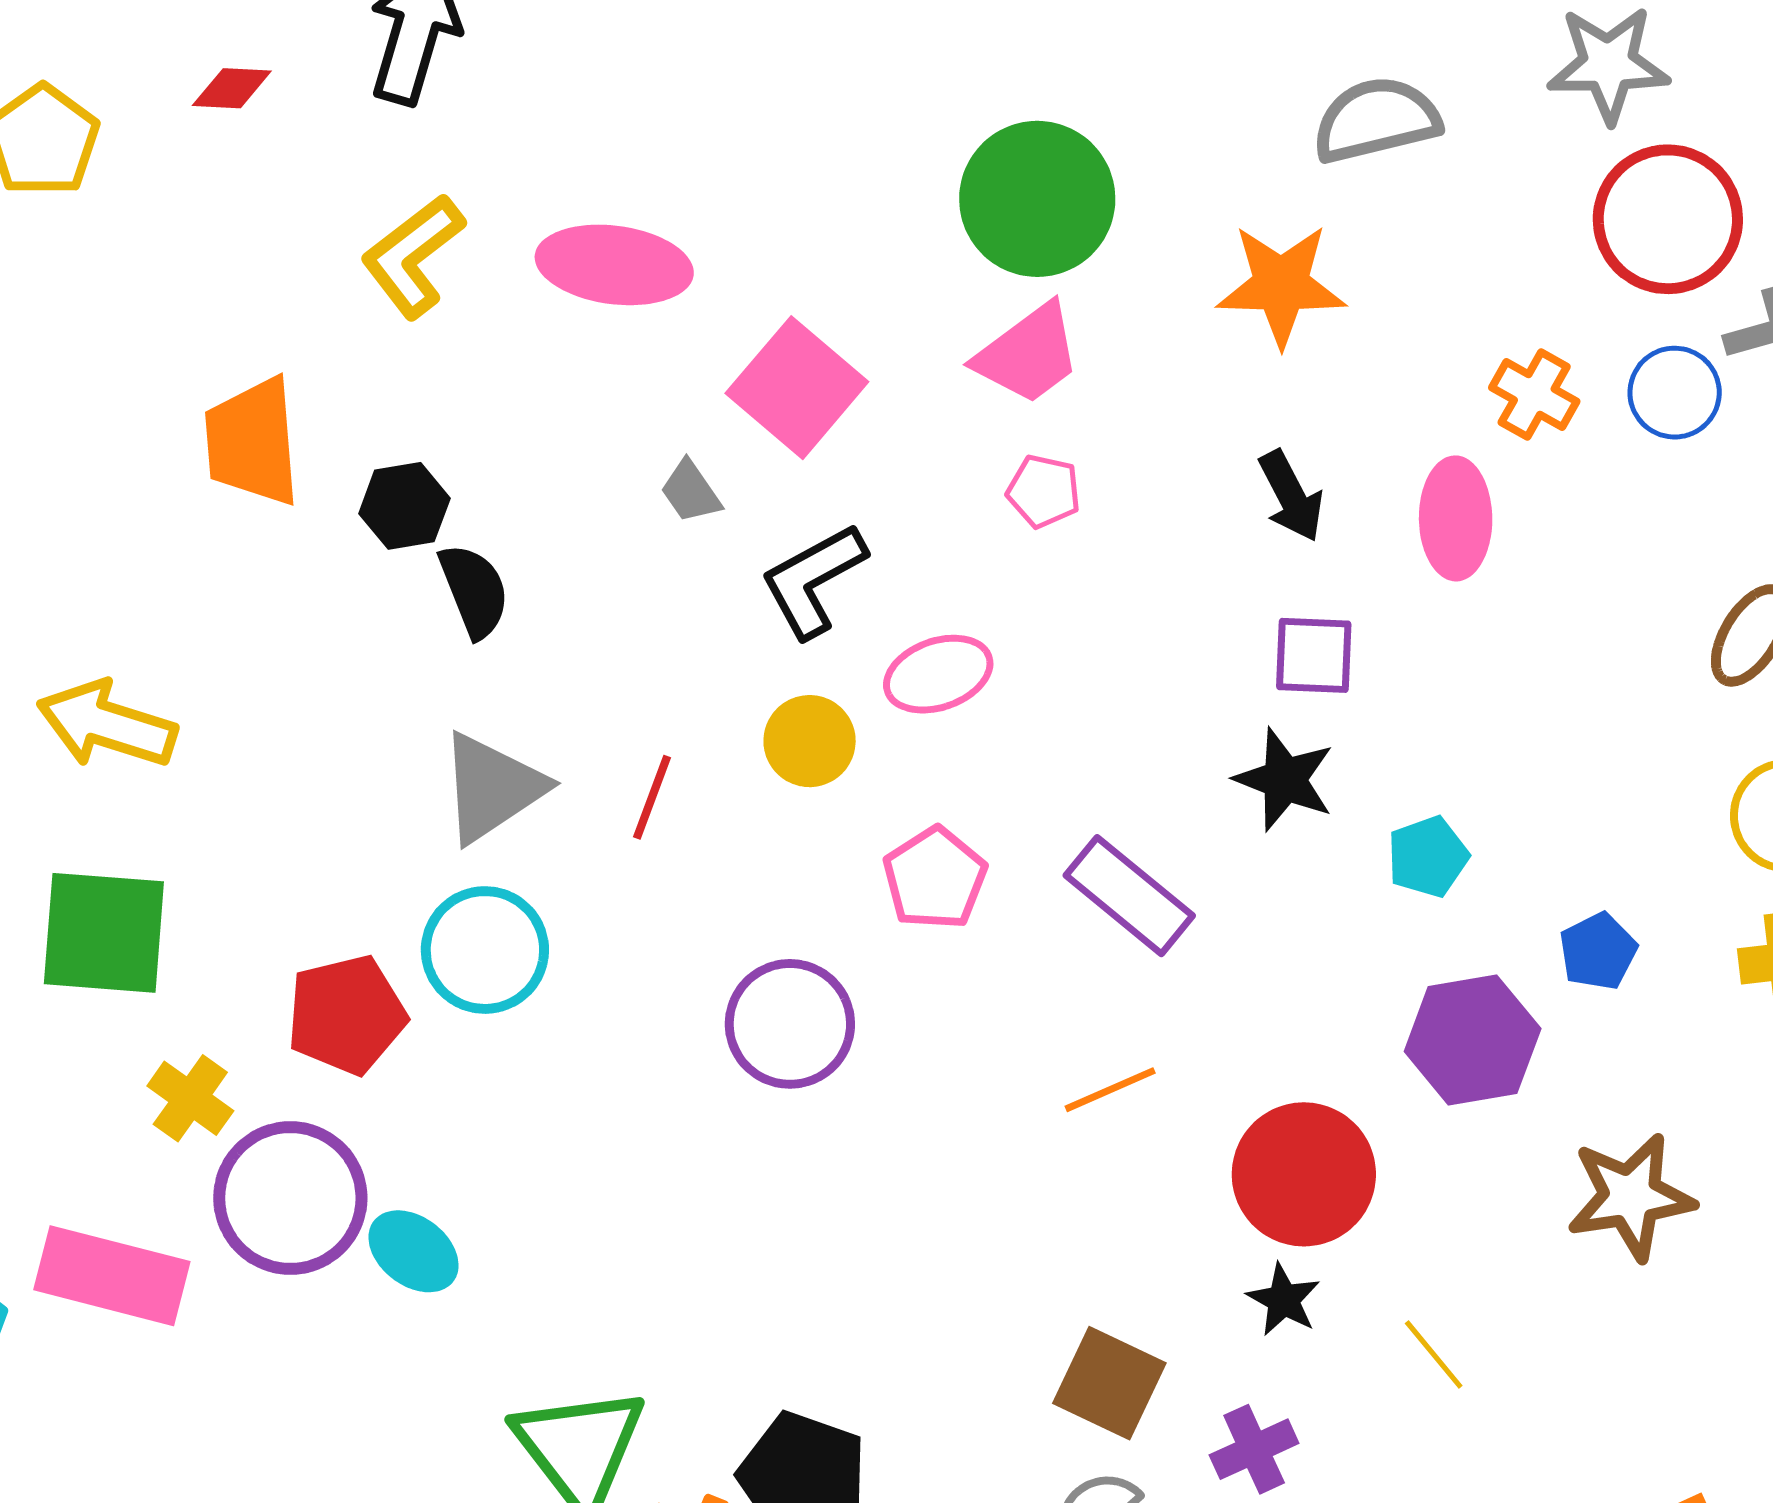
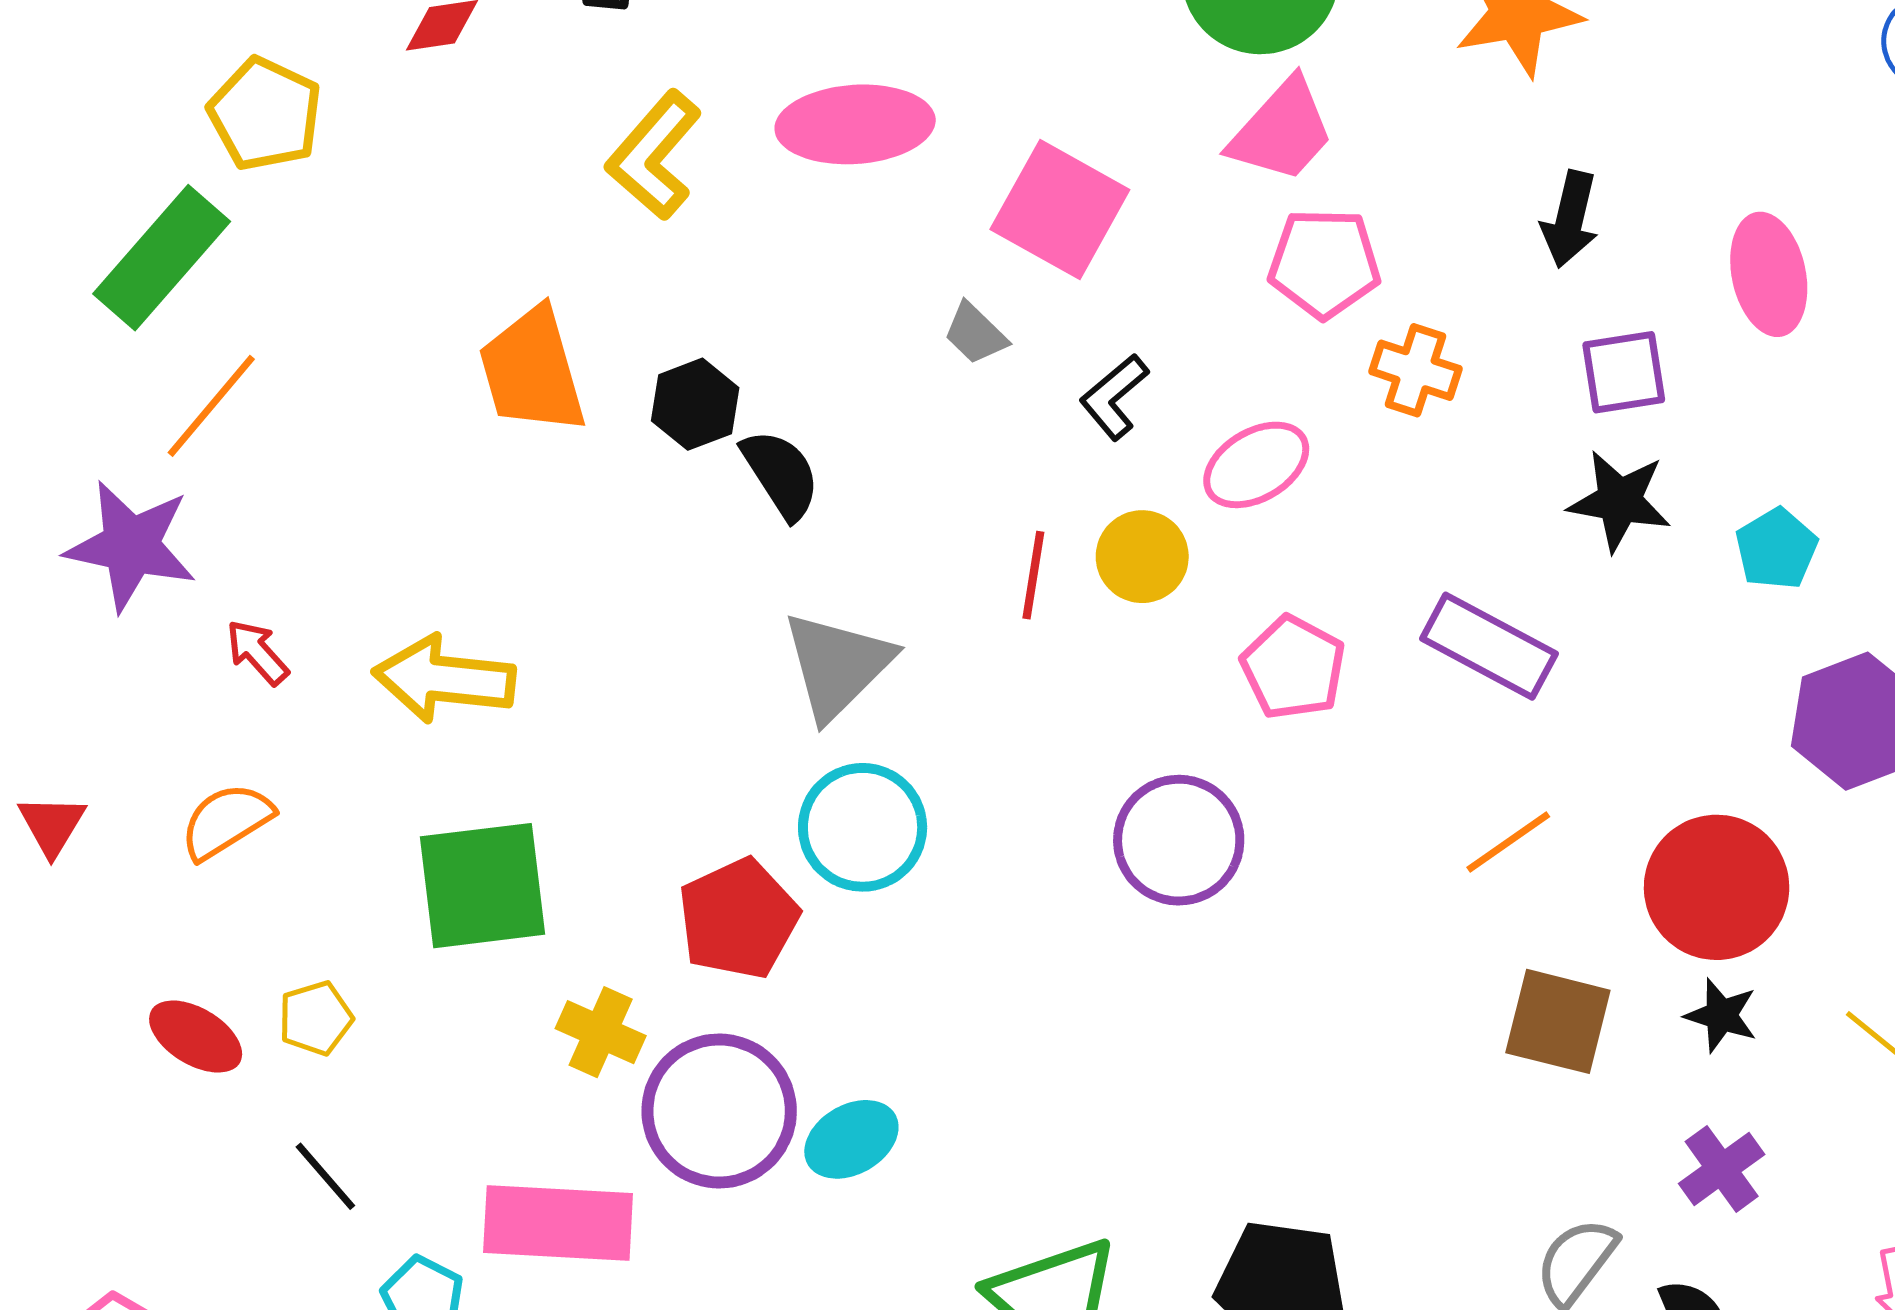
orange cross: (1534, 395) -> (1416, 370), moved
pink pentagon: (1044, 491) -> (1324, 263), size x1.5
black arrow: (1291, 496) -> (1570, 219), turned 52
pink ellipse: (1456, 518) -> (1769, 274), moved
black L-shape: (813, 580) -> (1114, 397), size x0.7
red line: (652, 797) -> (1033, 575), moved
cyan ellipse: (414, 1251) -> (851, 1139), turned -56
brown square: (1109, 1383) -> (1558, 1021), moved

